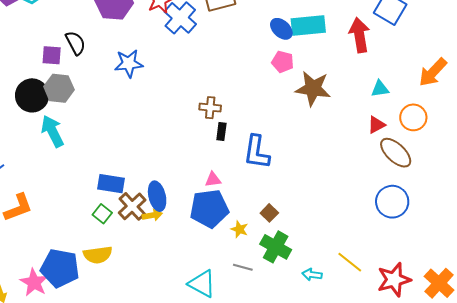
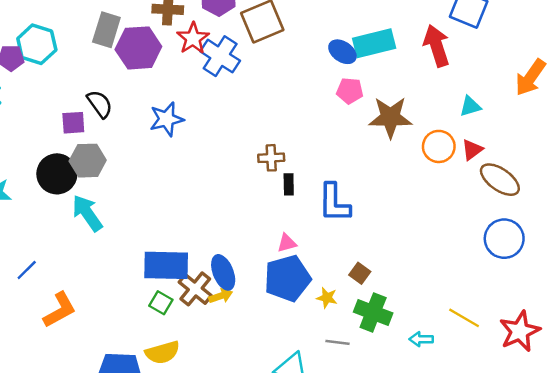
orange circle: (413, 117) -> (439, 146), moved
blue rectangle: (111, 184) -> (166, 265), size x1.4

